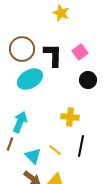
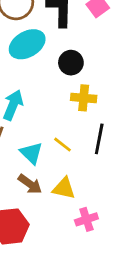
black circle: (88, 80) -> (71, 63), moved

